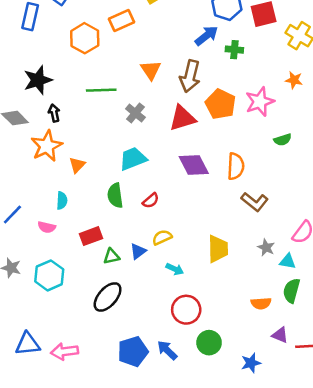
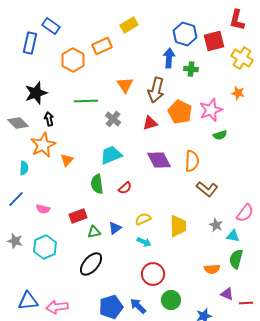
blue arrow: (206, 36) -> (169, 58), turned -48
red triangle: (182, 118) -> (150, 123), size x0.7
green semicircle: (283, 140) -> (220, 135), moved
cyan semicircle: (62, 201) -> (24, 168), moved
yellow semicircle: (162, 237) -> (143, 219), moved

